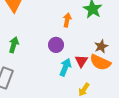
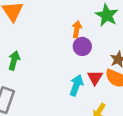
purple circle: (56, 45) -> (82, 46), moved

